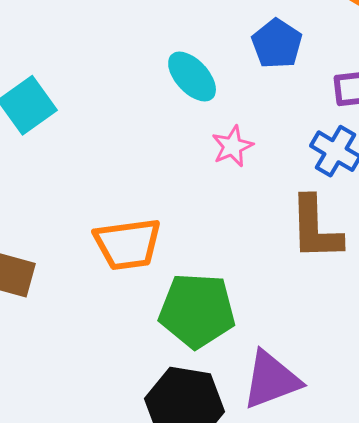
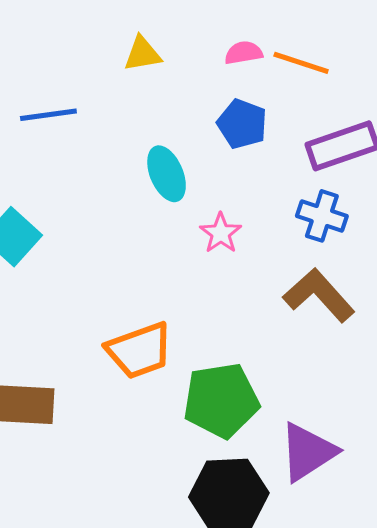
cyan ellipse: (192, 77) -> (167, 174), turned 32
brown L-shape: (316, 228) -> (319, 295), turned 152

